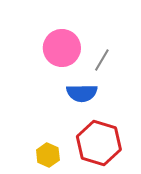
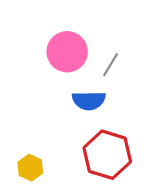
yellow hexagon: (48, 155) -> (30, 168), moved

